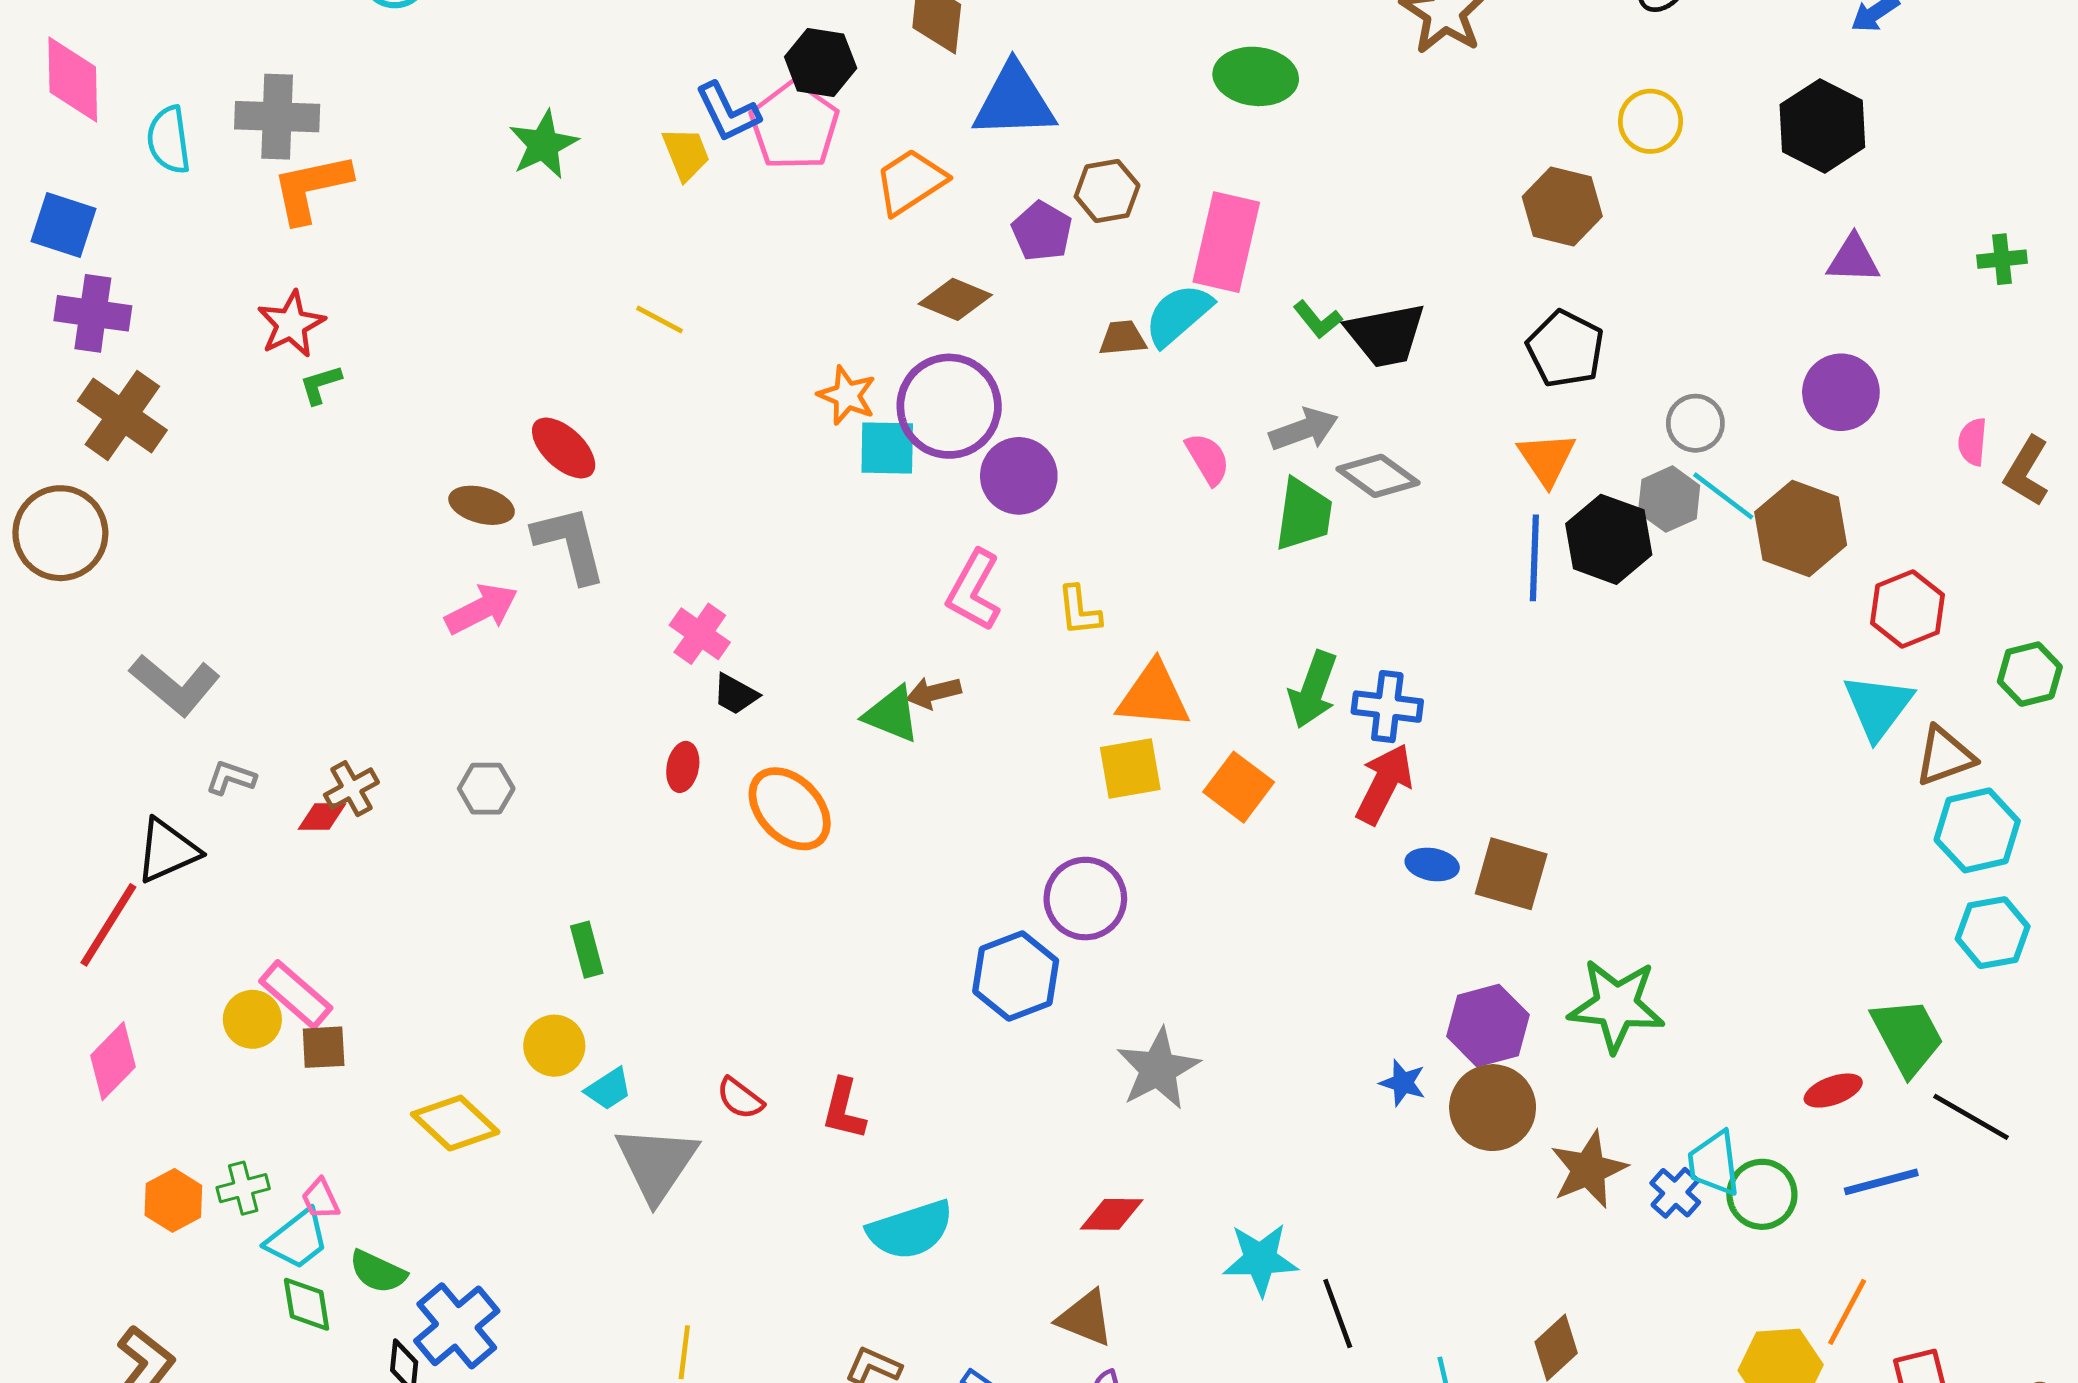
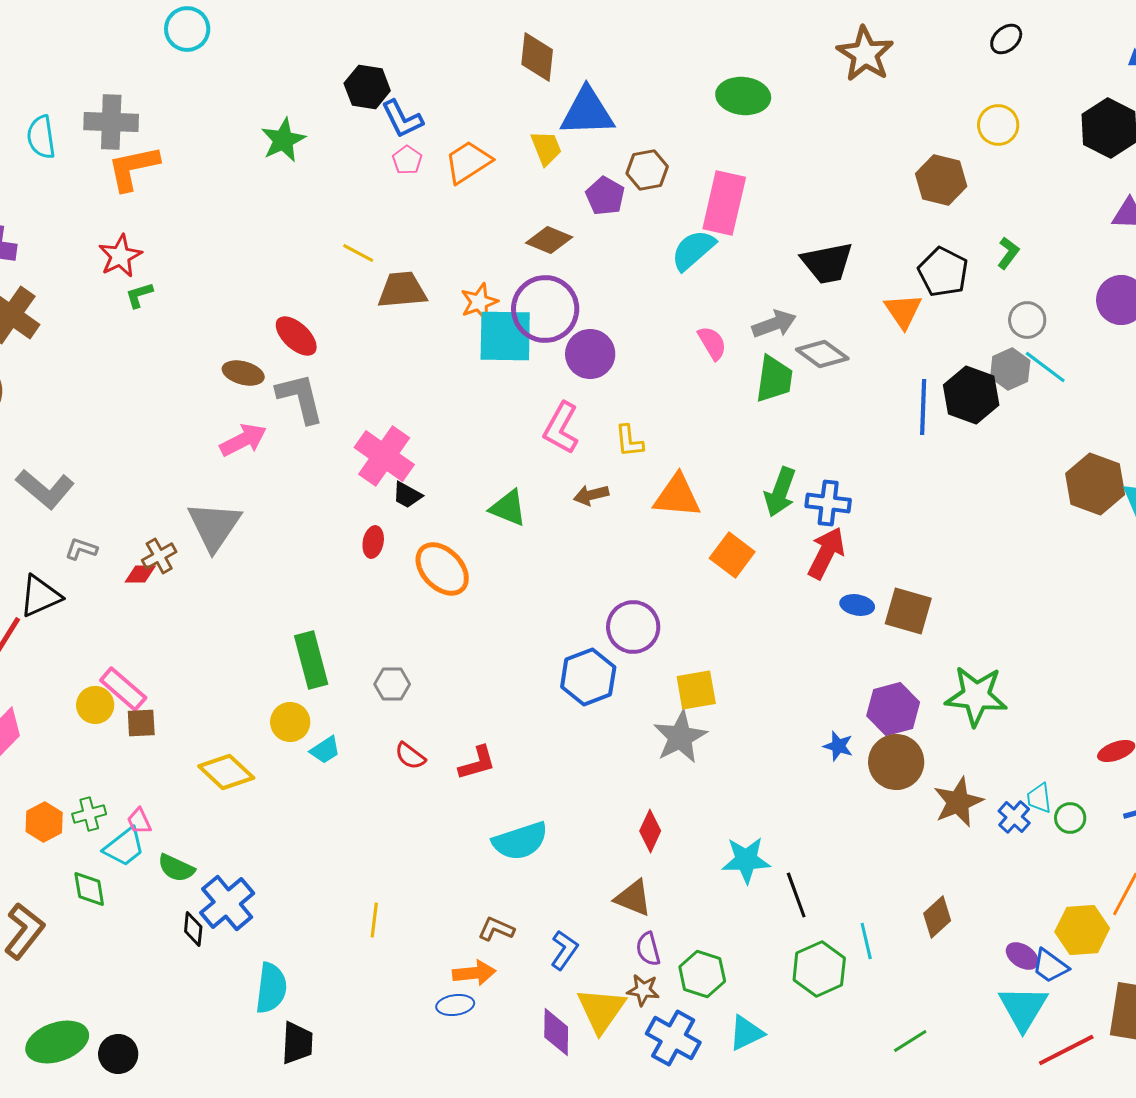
black hexagon: (821, 62) -> (367, 87), moved
pink pentagon: (794, 126) -> (407, 160), moved, size x0.5
yellow trapezoid: (686, 154) -> (546, 148), moved
orange trapezoid: (910, 182) -> (468, 162), moved
green L-shape: (1318, 319) -> (1008, 253), moved, turned -104
brown trapezoid: (1123, 338) -> (402, 290), moved, size x1.6
orange star: (847, 395) -> (479, 302), turned 30
cyan square: (887, 448) -> (505, 336), size x1.5
orange triangle: (1547, 459) -> (903, 311), moved
brown hexagon: (1801, 529) -> (1095, 484), moved
pink cross: (700, 634) -> (384, 456), size x1.5
brown arrow: (934, 693) -> (591, 495), moved
yellow square: (1130, 768) -> (696, 690), moved
gray hexagon: (486, 789) -> (392, 684), moved
green rectangle: (587, 950) -> (311, 660), size x1.6
red L-shape: (844, 1109) -> (477, 763), turned -120
gray triangle: (656, 1163) -> (214, 526), moved
cyan trapezoid: (1714, 1163) -> (1039, 798), size x0.7
green circle: (1762, 1194) -> (1070, 818), size x0.7
red diamond: (1112, 1214) -> (650, 831), turned -66
green diamond: (307, 1304) -> (89, 889), moved

